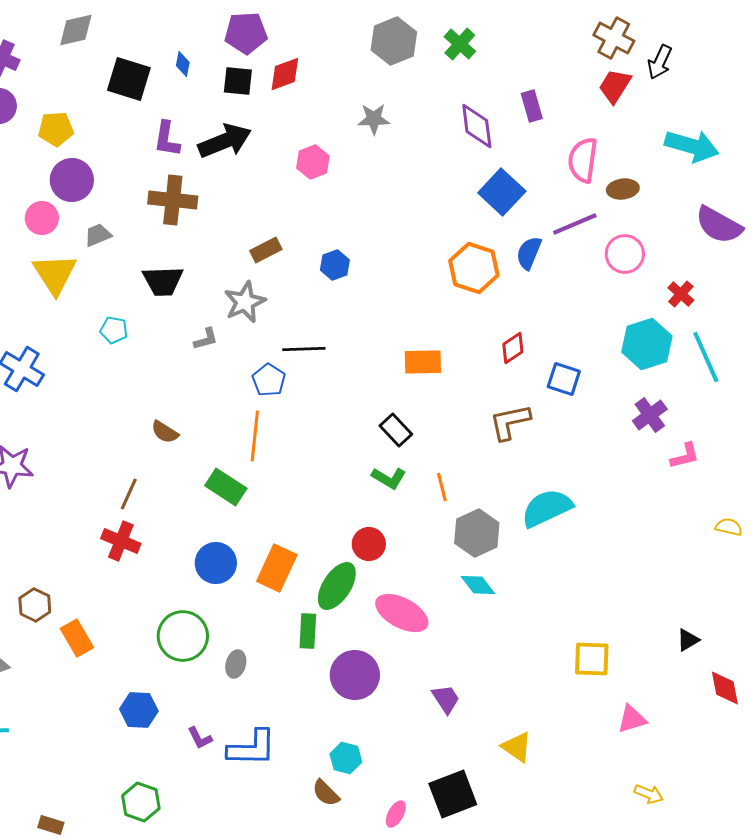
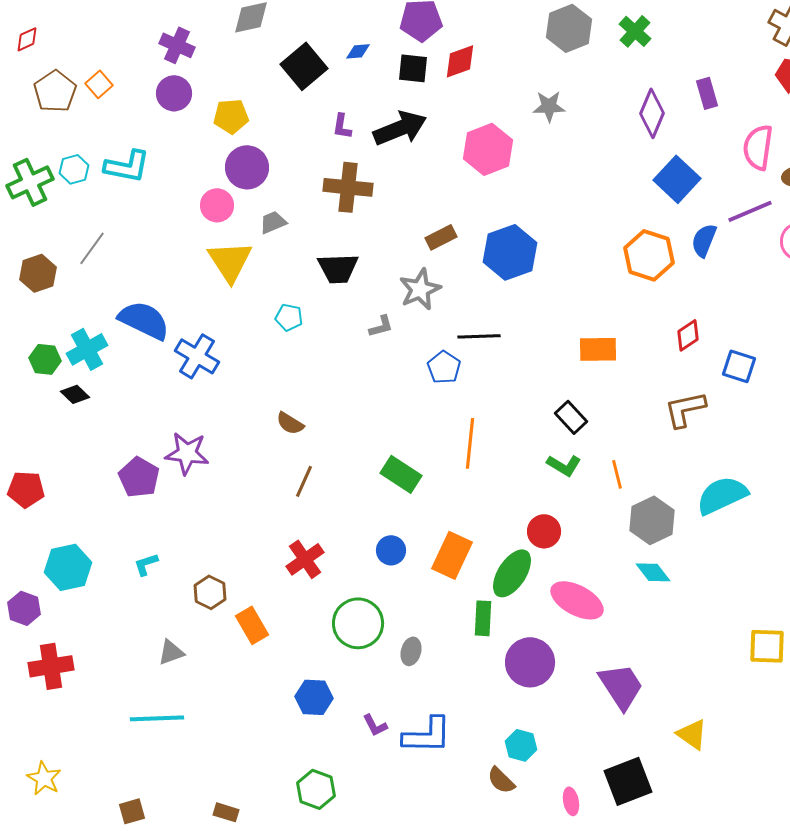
blue diamond: (183, 64) -> (358, 51), turned 75
black square: (129, 79) -> (304, 66), turned 33
purple diamond: (477, 126) -> (652, 113), turned 30
purple L-shape: (167, 139) -> (342, 126), size x0.7
pink hexagon: (313, 162) -> (488, 149), size x1.5
blue hexagon: (335, 265) -> (510, 252), size x1.8
brown semicircle: (165, 432) -> (290, 423), moved
orange line: (255, 436) -> (470, 443), moved
red cross: (121, 541) -> (305, 559), moved, turned 33
blue circle: (216, 563) -> (391, 550), size x0.7
purple trapezoid: (446, 699) -> (621, 686), size x1.6
pink ellipse: (396, 814) -> (571, 801), turned -40

